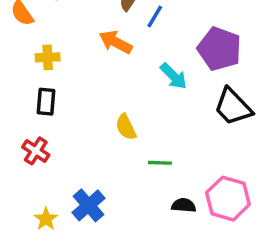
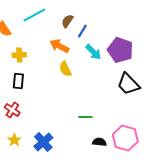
cyan arrow: (174, 76) -> (93, 52), moved
yellow semicircle: (126, 127) -> (65, 69), moved
yellow star: (46, 219) -> (14, 140), moved

